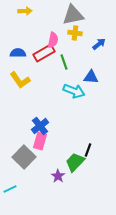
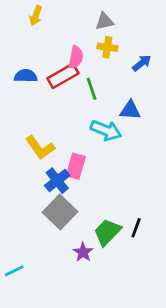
yellow arrow: (25, 11) -> (36, 16), turned 112
gray triangle: (73, 15) -> (105, 21), size x0.6
yellow L-shape: (20, 80) -> (40, 148), moved
pink rectangle: (40, 141) -> (76, 166), moved
black line: (88, 150) -> (136, 228), moved
gray square: (24, 157) -> (60, 212), moved

